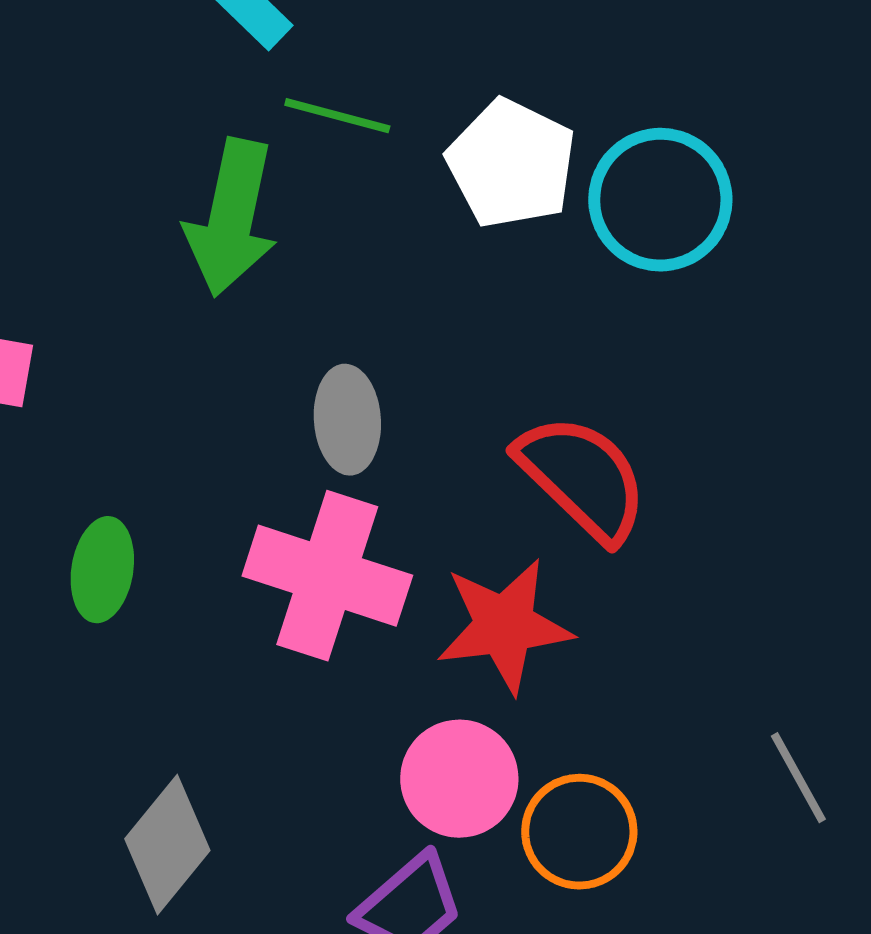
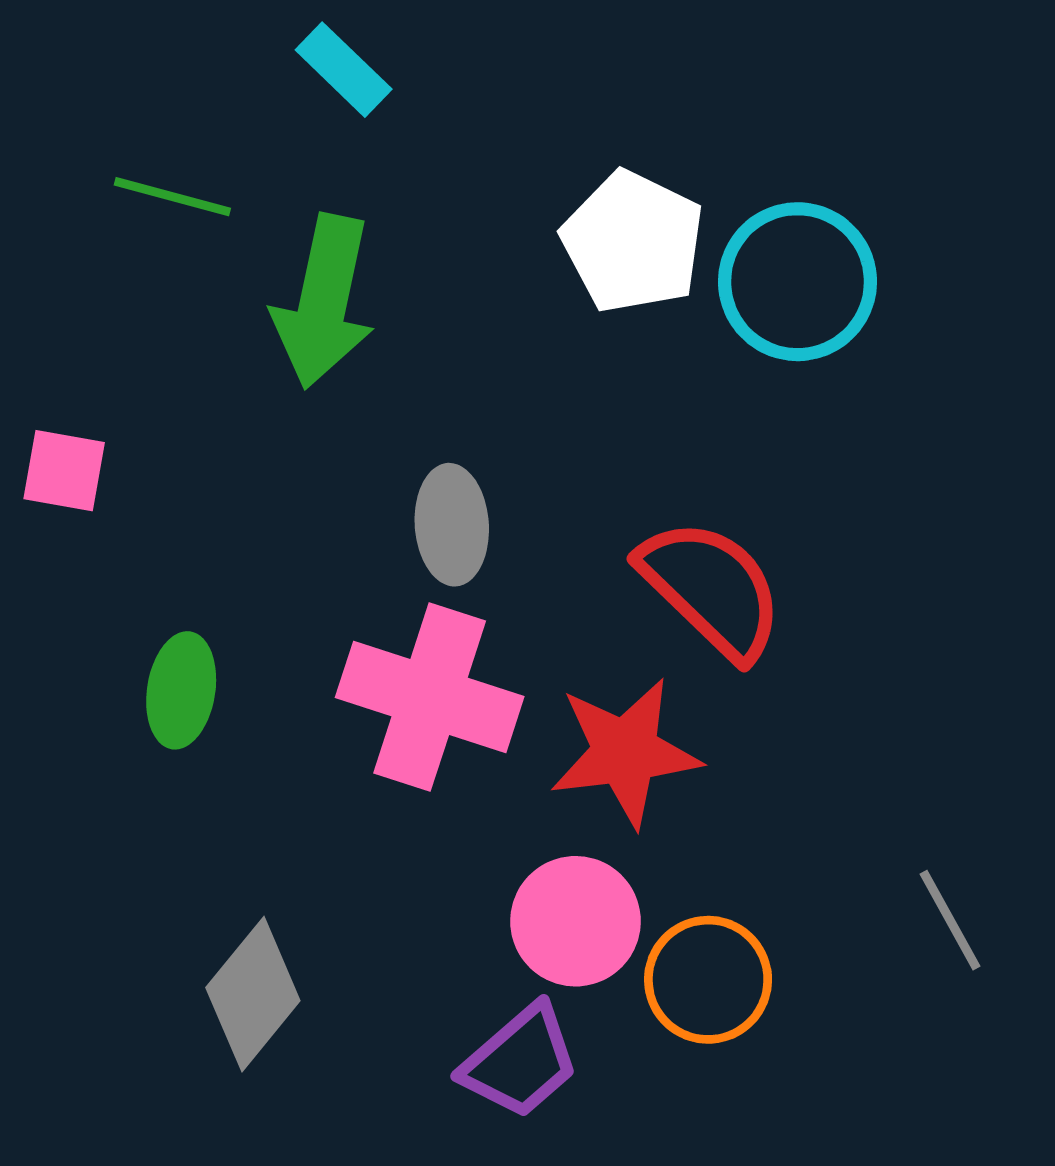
green line: (337, 116) -> (172, 197), moved

